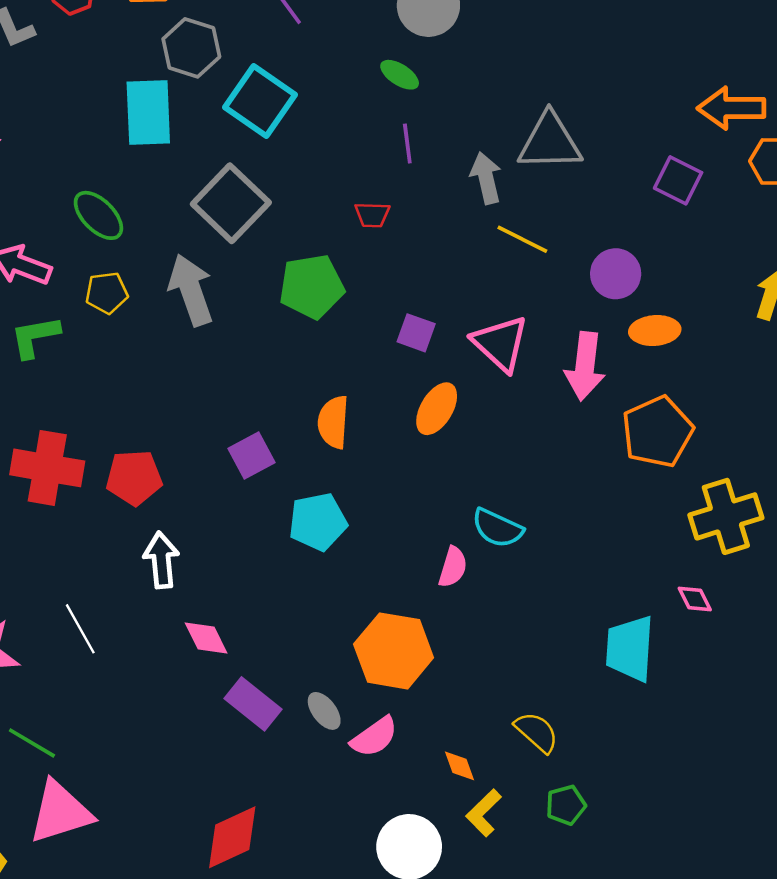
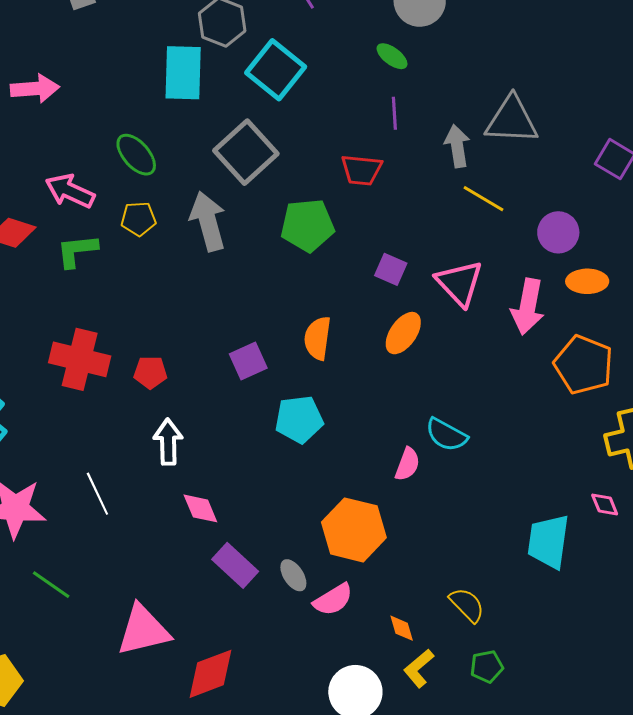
red trapezoid: (372, 215) -> (361, 170), size x1.4
orange pentagon: (657, 432) -> (584, 365), turned -30
red pentagon: (134, 478) -> (150, 372), size x0.7
pink triangle: (60, 812) -> (143, 630), moved

